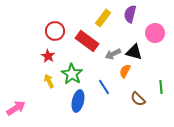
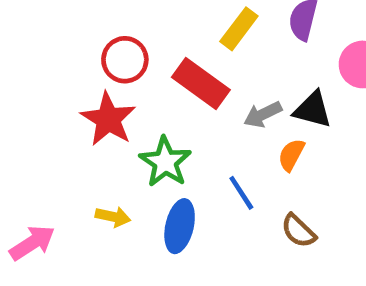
red star: (48, 56) -> (108, 119), size x1.6
yellow arrow: (49, 81) -> (113, 217), moved, turned 128
brown semicircle: (138, 99) -> (298, 231), moved

